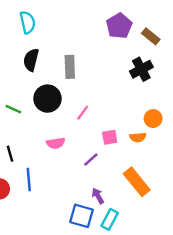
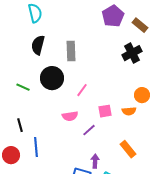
pink semicircle: (56, 143) -> (70, 116), moved
orange rectangle: (137, 182) -> (128, 149), size x0.7
purple arrow: (98, 196) -> (95, 161), turned 32

